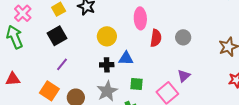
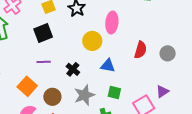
pink ellipse: (140, 18) -> (112, 23), moved
purple line: (62, 64) -> (44, 62), turned 40
black cross: (107, 65) -> (73, 69), moved, turned 32

